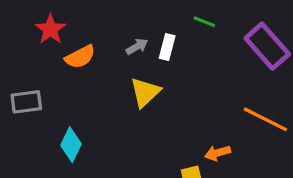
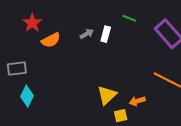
yellow triangle: (145, 92) -> (107, 95), moved
cyan diamond: (71, 145) -> (27, 96), moved

